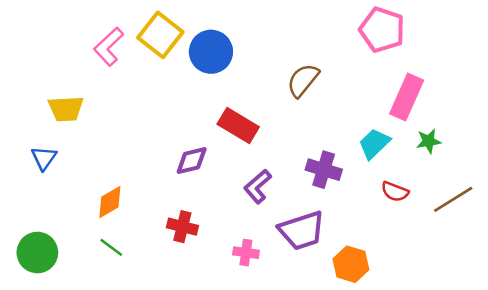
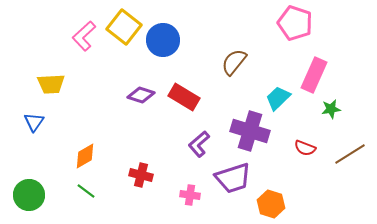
cyan trapezoid: (374, 144) -> (278, 98), moved
purple diamond: (192, 161) -> (141, 95), moved, turned 32
purple cross: (324, 170) -> (250, 131), size x1.4

